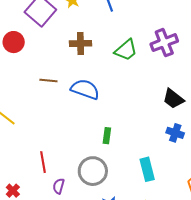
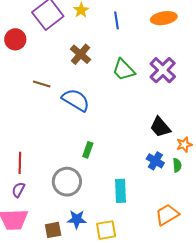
brown cross: (80, 43) -> (80, 54), turned 30
purple cross: (164, 43) -> (163, 70), turned -36
green trapezoid: (126, 50) -> (124, 70), turned 75
purple semicircle: (59, 186) -> (18, 190), moved

